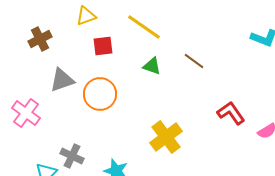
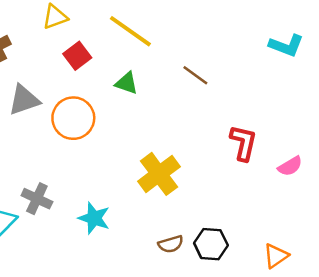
red square: (103, 46) -> (77, 56), turned -30
green triangle: (152, 66) -> (127, 83), moved
red L-shape: (231, 113) -> (243, 143), turned 48

